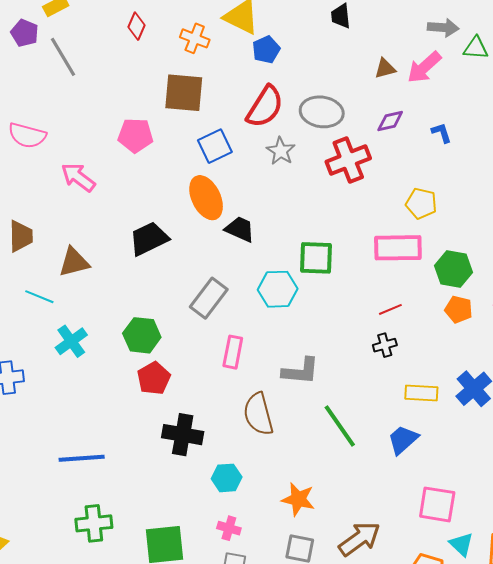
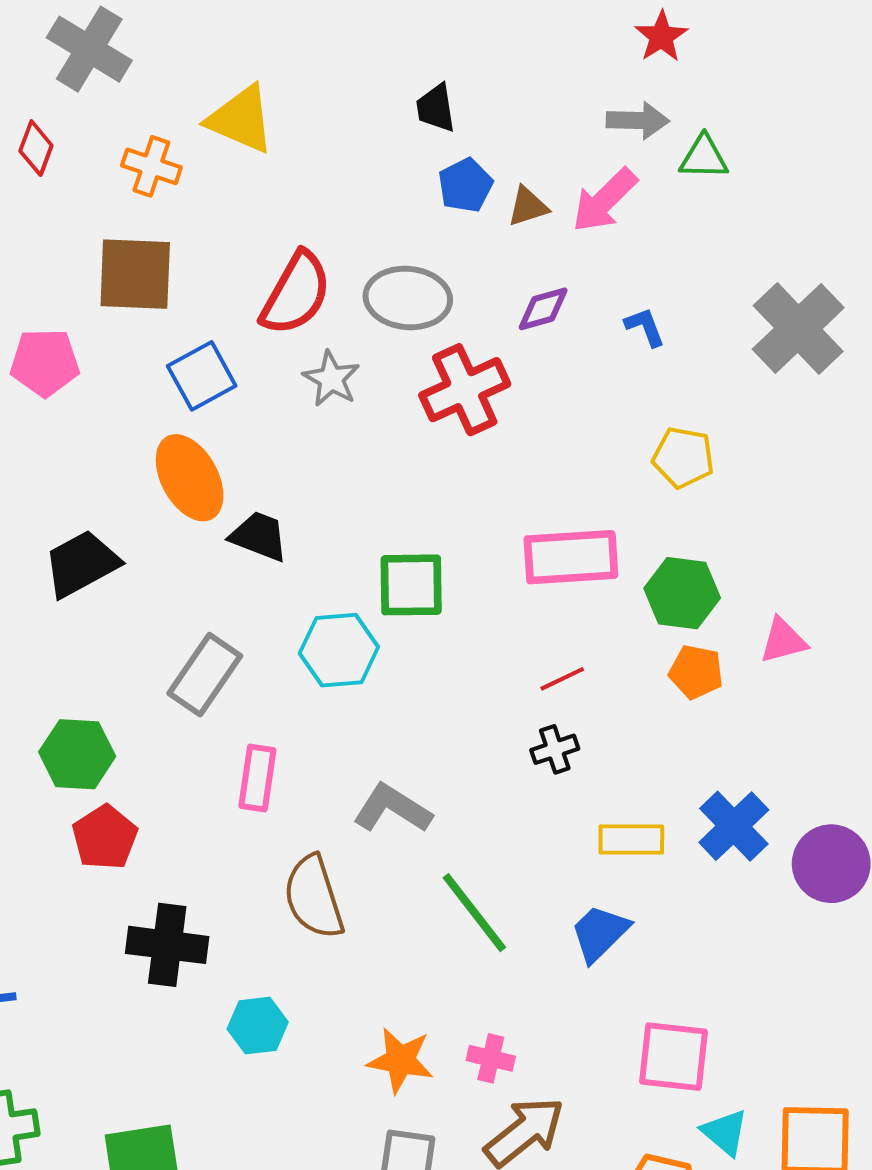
blue pentagon: (266, 50) -> (465, 185), moved
yellow pentagon: (421, 203) -> (683, 458), moved
gray L-shape: (301, 371) -> (392, 809), turned -150
pink cross: (229, 528) -> (491, 1058), moved

